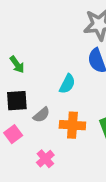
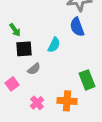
black square: (17, 101) -> (24, 49), moved
orange cross: (72, 125) -> (67, 101), moved

